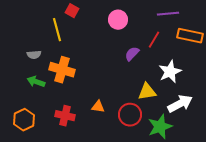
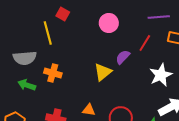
gray semicircle: (34, 55) -> (25, 58), size x1.6
orange cross: (62, 70) -> (53, 73), size x0.7
yellow triangle: (147, 92) -> (103, 72), moved, turned -30

